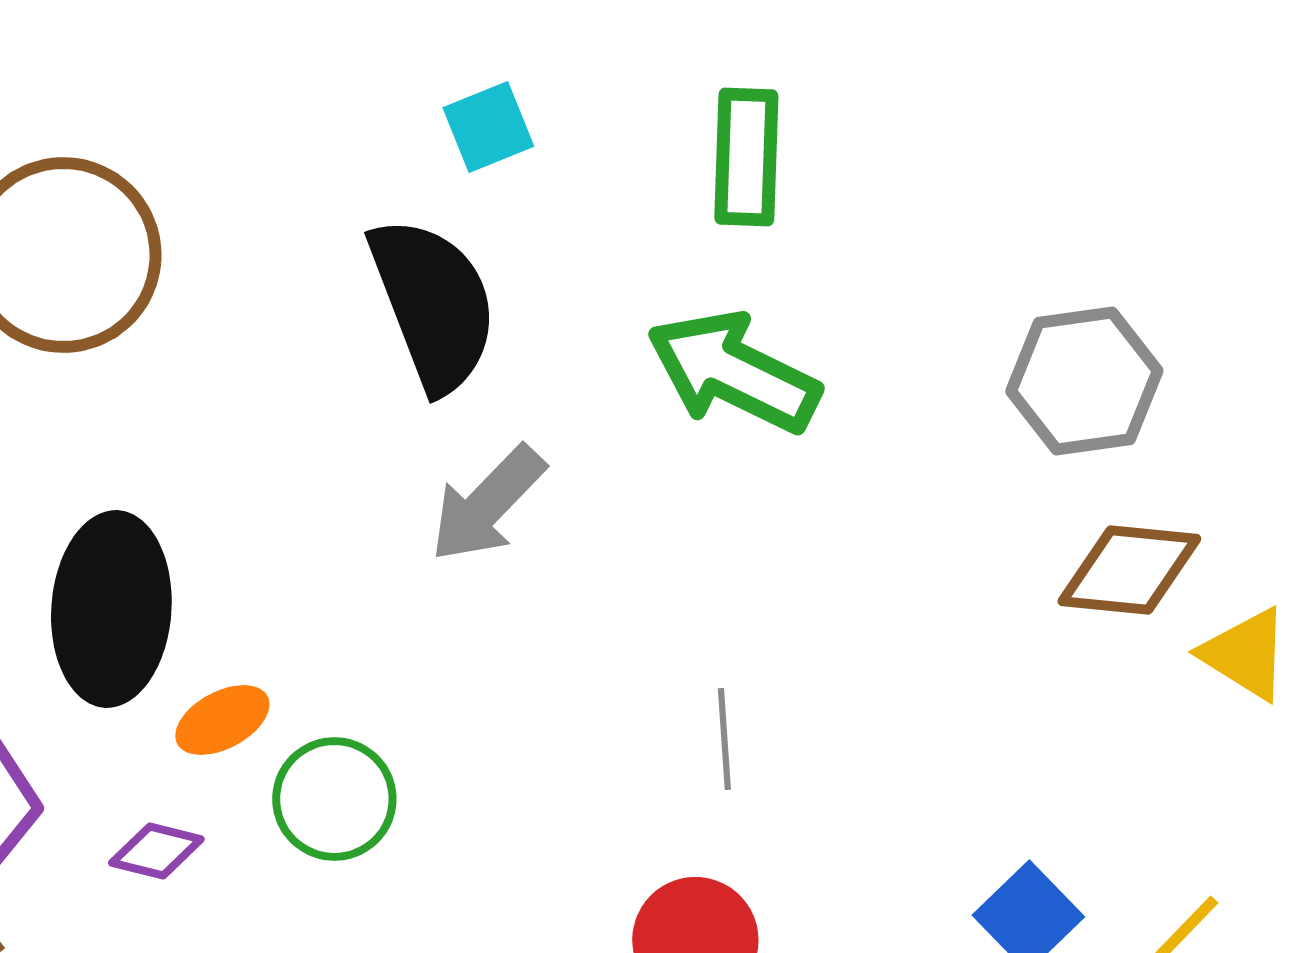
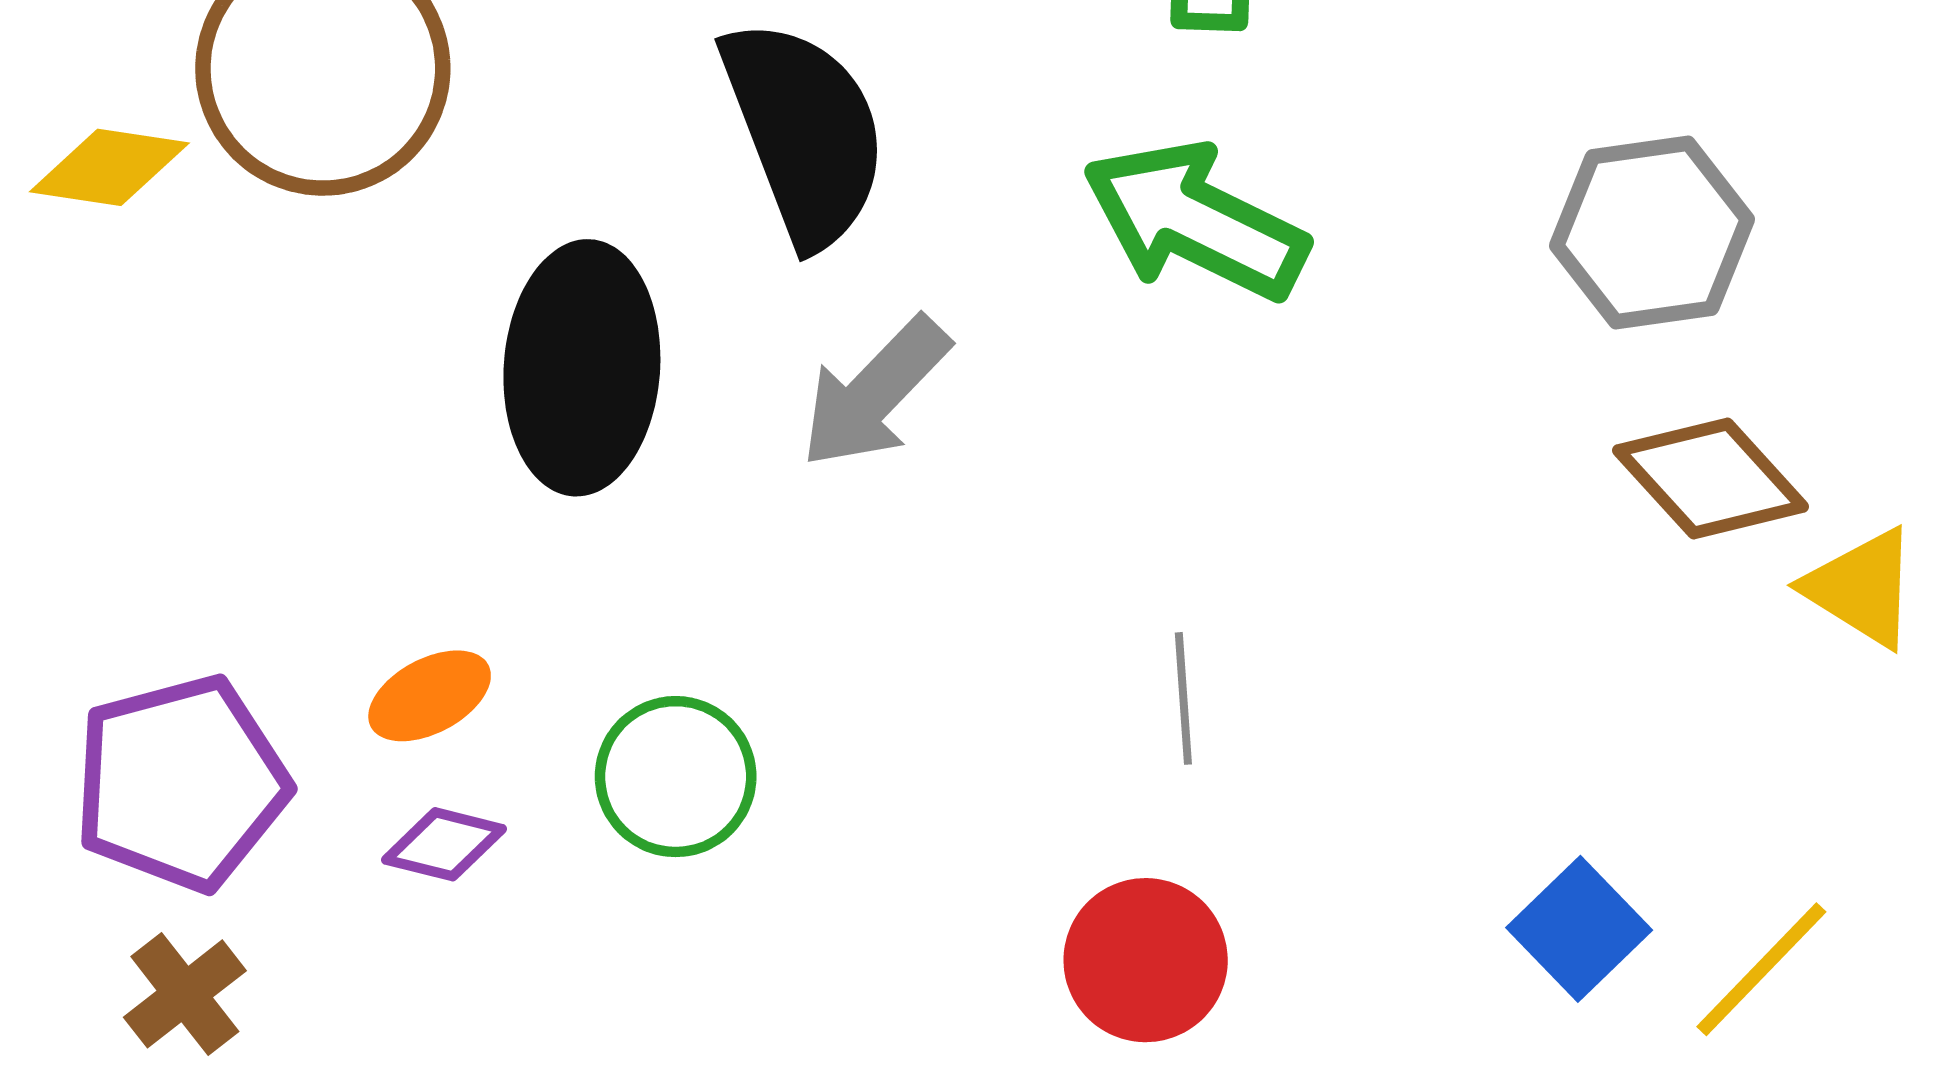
brown diamond: (1129, 570) -> (1711, 478), turned 42
black ellipse: (111, 609) -> (582, 368), moved
orange ellipse: (222, 720) -> (430, 696), moved

